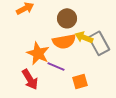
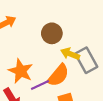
orange semicircle: (64, 41) -> (58, 75), moved, turned -40
purple line: (56, 66) -> (40, 85), turned -48

